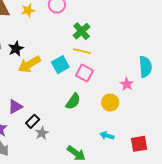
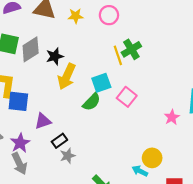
yellow line: (82, 51) -> (118, 55), moved, turned 48
yellow arrow: (29, 64) -> (67, 76), turned -45
green semicircle: (73, 101) -> (92, 102), moved
yellow circle: (110, 103) -> (152, 158), moved

